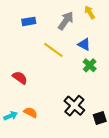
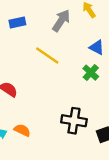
blue triangle: (84, 44) -> (97, 47), moved
black cross: (74, 106) -> (74, 121), turned -30

